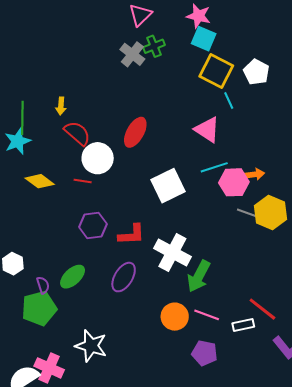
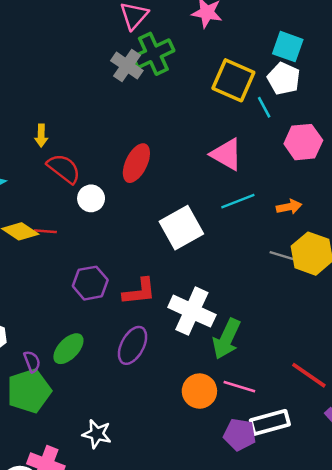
cyan square: (204, 39) -> (288, 47), moved
green cross: (154, 46) -> (153, 54), size x1.5
cyan line: (229, 101) -> (264, 107), moved
white circle: (98, 158) -> (91, 198), size x0.7
red line: (83, 181) -> (45, 231), moved
pink hexagon: (234, 182) -> (303, 142), moved
white rectangle: (243, 325) -> (270, 422), moved, size x1.4
white star: (91, 346) -> (97, 434), size x0.7

